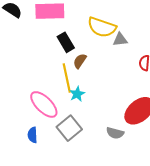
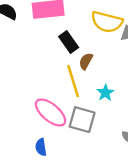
cyan star: (77, 94) -> (105, 93), moved
gray square: (69, 128) -> (82, 120), moved, turned -30

